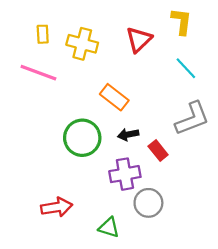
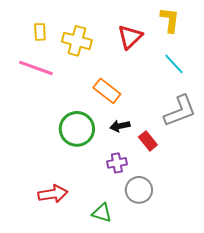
purple cross: (125, 174) -> (117, 163), size x0.7

